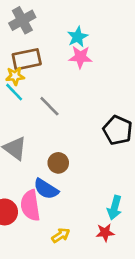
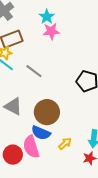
brown circle: (58, 163) -> (47, 112), size x1.6
yellow arrow: (61, 235) -> (65, 144), moved

